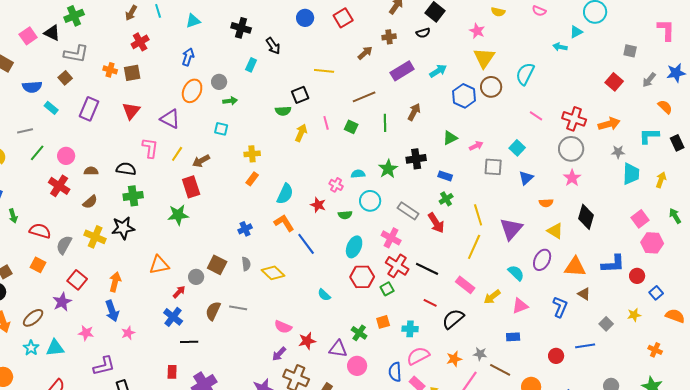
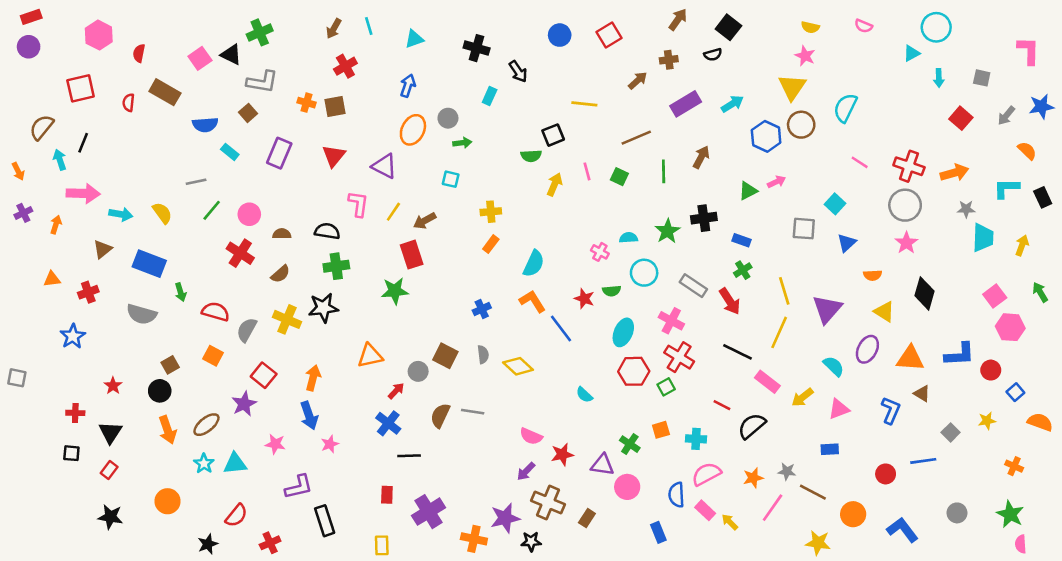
pink star: (477, 31) -> (805, 56), moved
cyan arrow: (560, 47) -> (939, 78), moved, turned -104
pink arrow: (476, 146) -> (777, 182), moved
red star: (318, 205) -> (584, 299), moved
black line: (427, 269) -> (738, 352), moved

